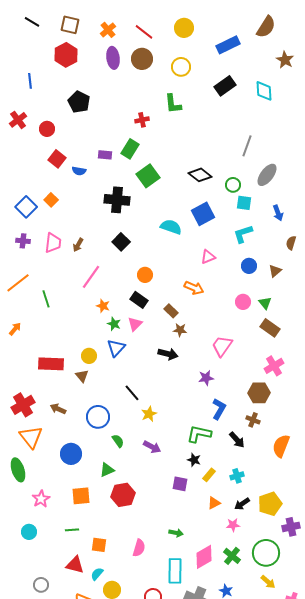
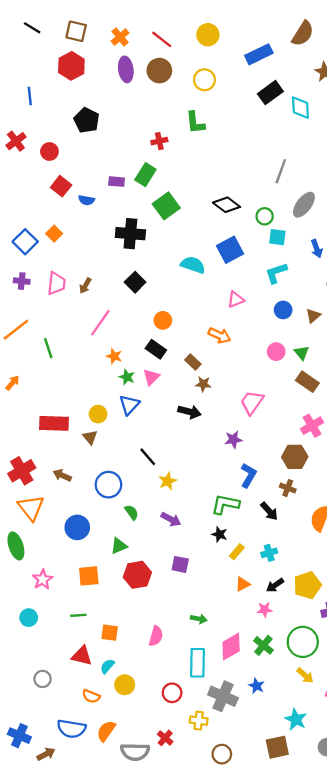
black rectangle: (225, 86) -> (270, 93), moved
purple square: (180, 484) -> (180, 564), moved

